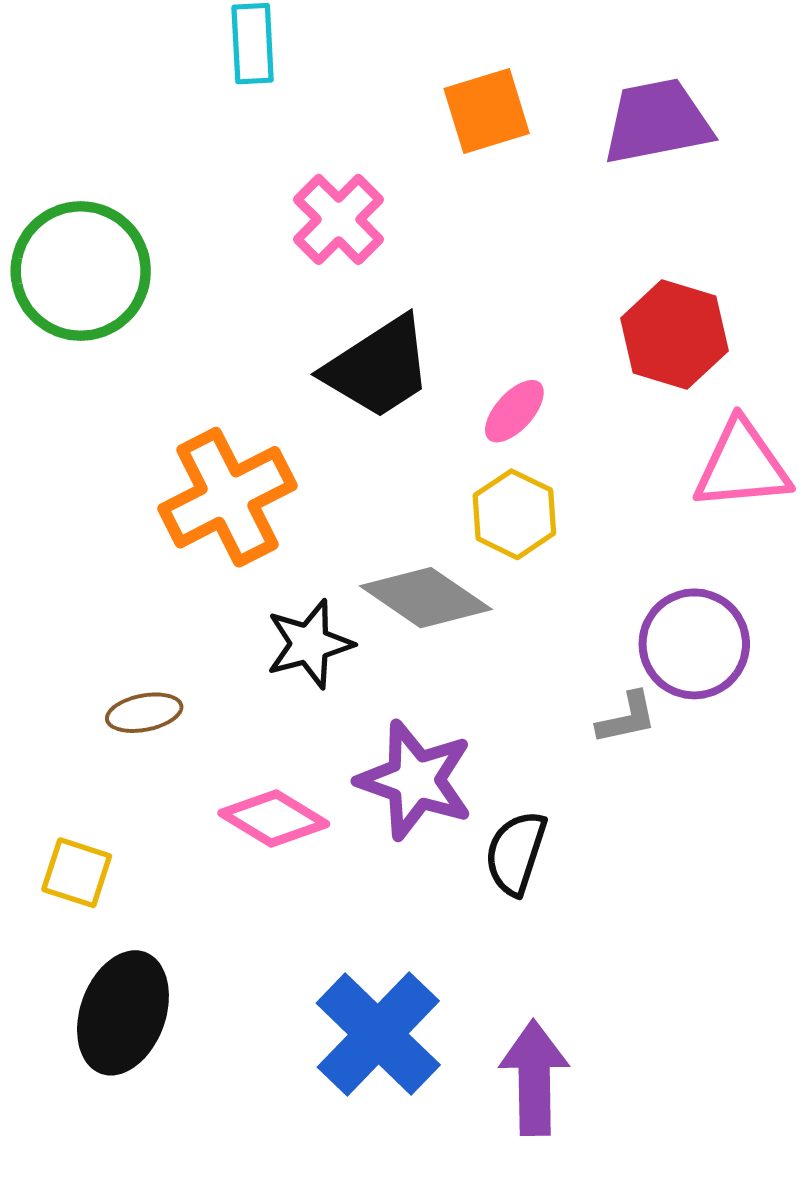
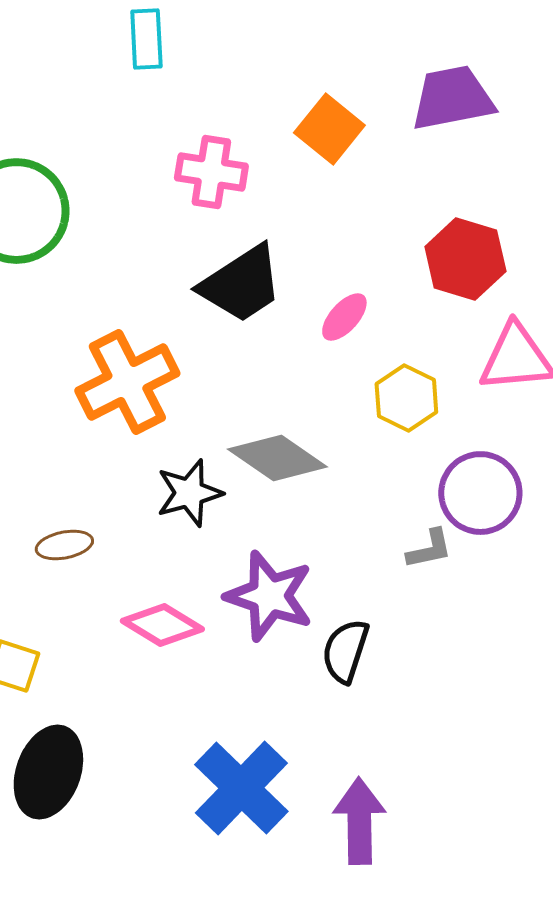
orange square: (487, 111) -> (329, 129), moved, turned -34
pink cross: (339, 219) -> (211, 172), turned -36
yellow hexagon: (514, 514) -> (406, 398), moved

